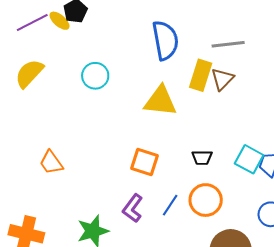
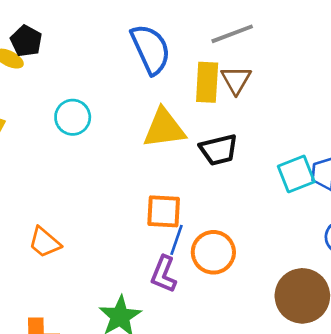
black trapezoid: (202, 158) -> (219, 150), moved, size x1.4
cyan square: (249, 159) -> (296, 174), turned -36
orange circle: (206, 200) -> (213, 252), moved
blue line: (170, 205) -> (176, 240), moved

